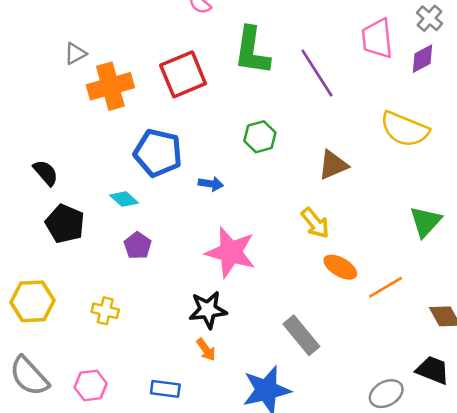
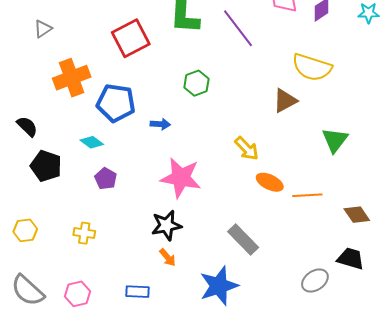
orange cross: (110, 86) -> (72, 78), moved
brown triangle: (333, 165) -> (285, 101), moved
orange line: (386, 287) -> (307, 195), turned 32
yellow hexagon: (32, 301) -> (25, 230), size x0.7

